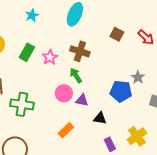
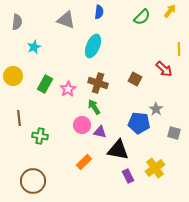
cyan star: (32, 15) -> (34, 47), moved
brown square: (117, 34) -> (135, 79), moved
green cross: (22, 104) -> (40, 136), size x0.7
black triangle: (100, 118) -> (118, 150), size x1.6

